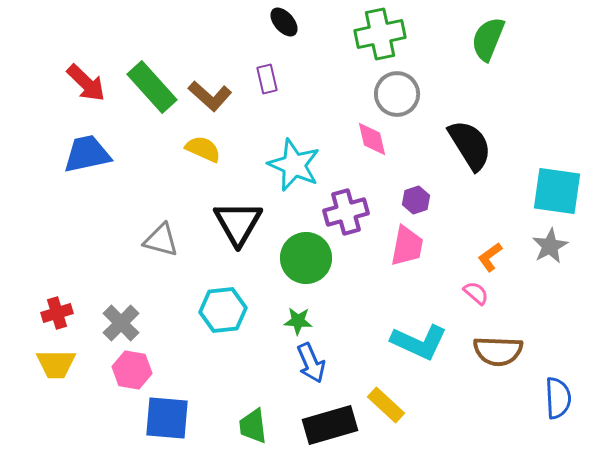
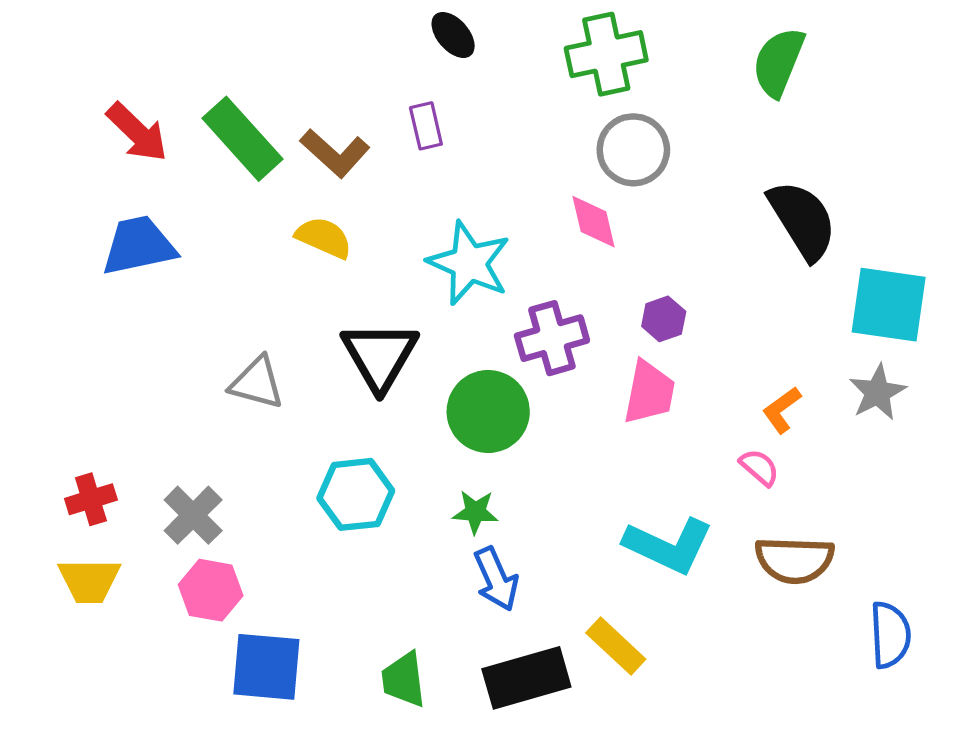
black semicircle: (470, 145) -> (802, 220), moved

